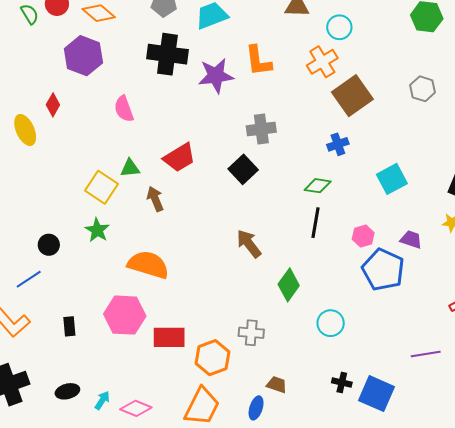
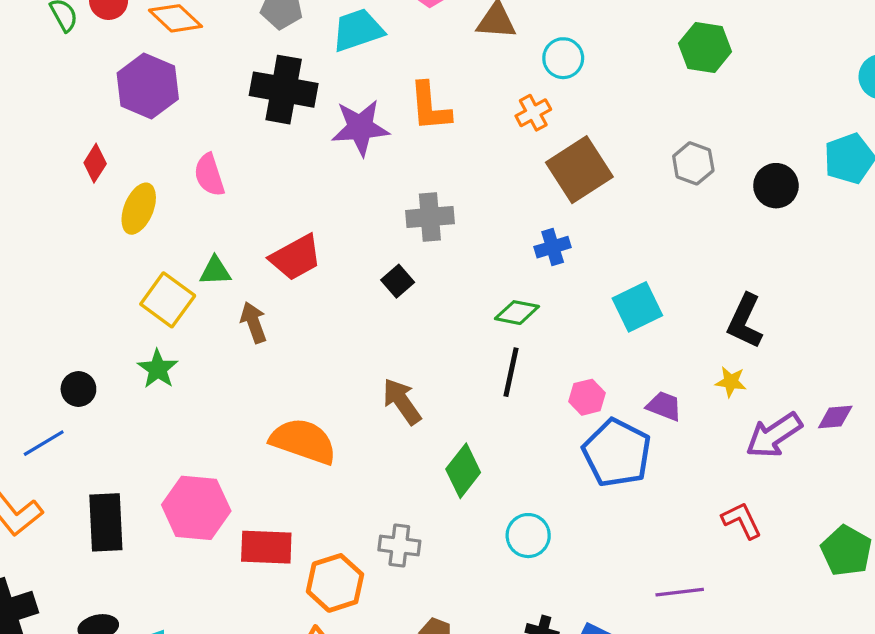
orange cross: (322, 62) -> (533, 113), size x0.7
yellow ellipse: (25, 130) -> (139, 209), moved, turned 44
black square: (243, 169) -> (398, 281), size x0.7
orange semicircle: (148, 265) -> (303, 441), moved
black rectangle: (69, 326) -> (106, 522), size x1.8

